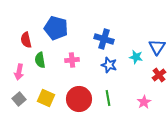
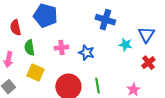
blue cross: (104, 39) -> (105, 20), moved
blue star: (109, 65) -> (86, 53), moved
yellow square: (46, 98) -> (35, 73), moved

